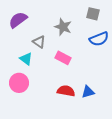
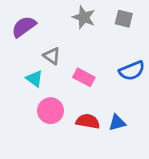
gray star: (63, 27) -> (84, 17), moved
blue semicircle: (99, 39) -> (132, 71), moved
pink circle: (19, 83) -> (51, 111), moved

